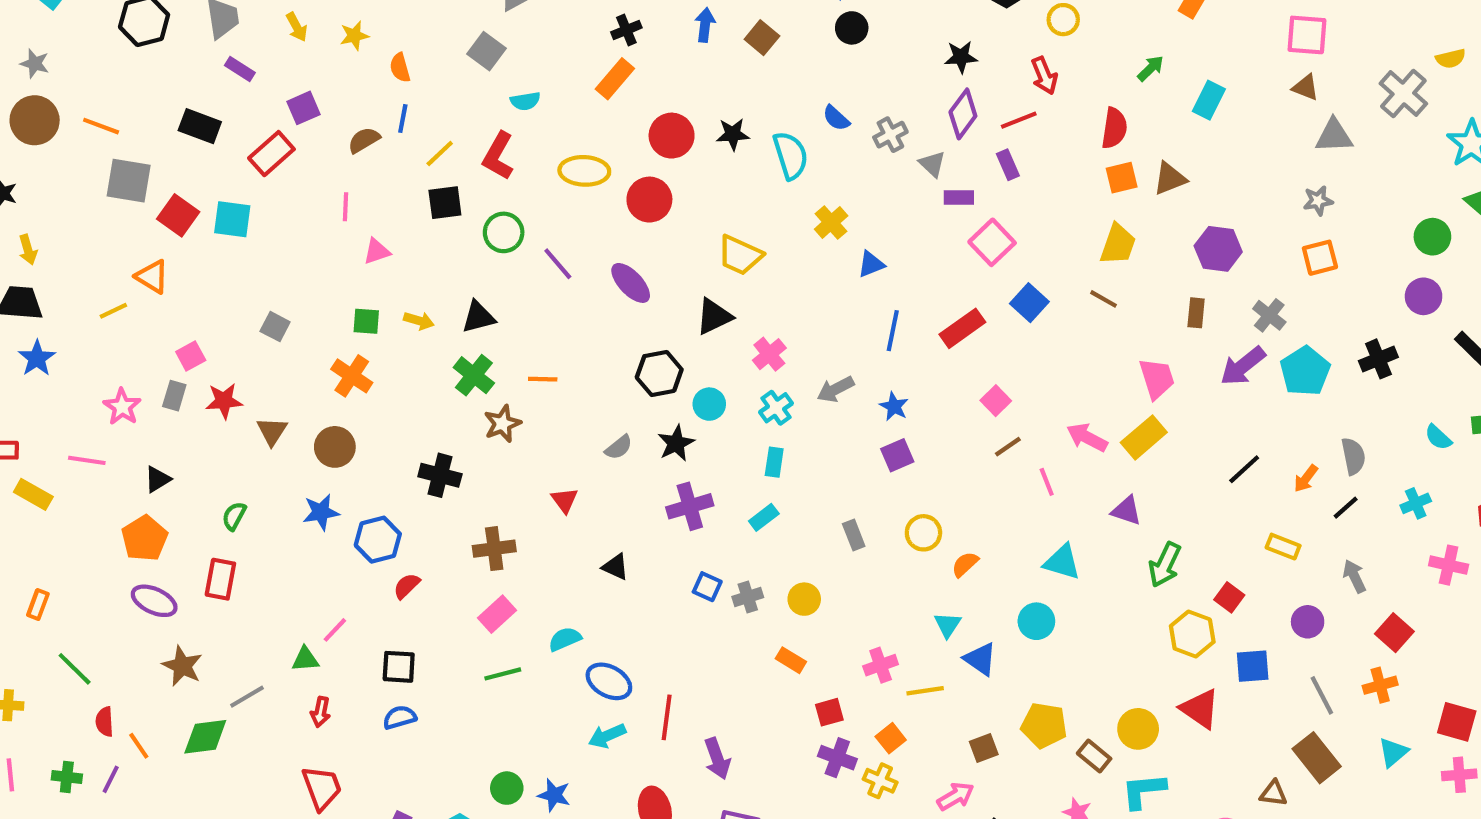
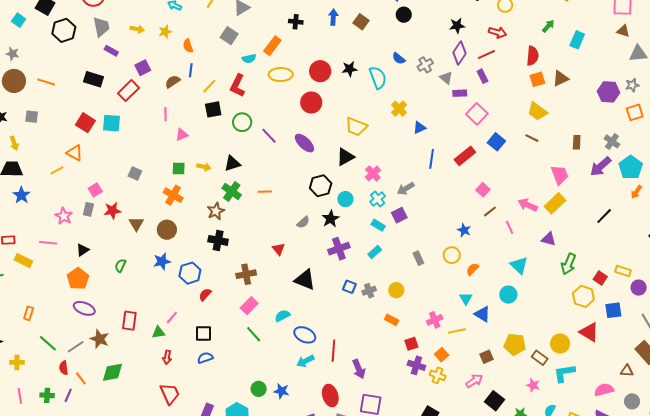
yellow arrow: (297, 27) -> (137, 29), turned -48
black cross: (626, 30) -> (296, 22), turned 32
red arrow: (1044, 76) -> (498, 32), turned -48
orange rectangle: (615, 79) -> (272, 46), moved
yellow ellipse: (584, 171) -> (281, 75), moved
gray square: (129, 181) -> (32, 117), moved, size x0.6
yellow trapezoid: (1118, 244) -> (537, 111), turned 110
purple hexagon: (1218, 249) -> (608, 92), moved
blue star: (894, 406) -> (464, 230), moved
brown star: (502, 424) -> (216, 211), moved
purple square: (897, 455) -> (399, 215), moved
cyan rectangle: (774, 462) -> (378, 225), turned -64
orange arrow: (1306, 479) -> (636, 192), moved
yellow rectangle: (1283, 547) -> (623, 271), moved
cyan triangle: (1062, 562) -> (519, 265), turned 30
black triangle: (616, 567) -> (305, 280), size x1.6
red rectangle: (220, 579) -> (129, 321), moved
green line: (503, 674) -> (254, 334), turned 66
gray line: (247, 697) -> (76, 347), moved

